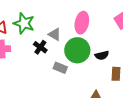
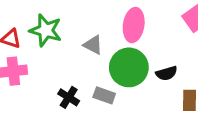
black cross: (40, 47) -> (69, 97), moved

